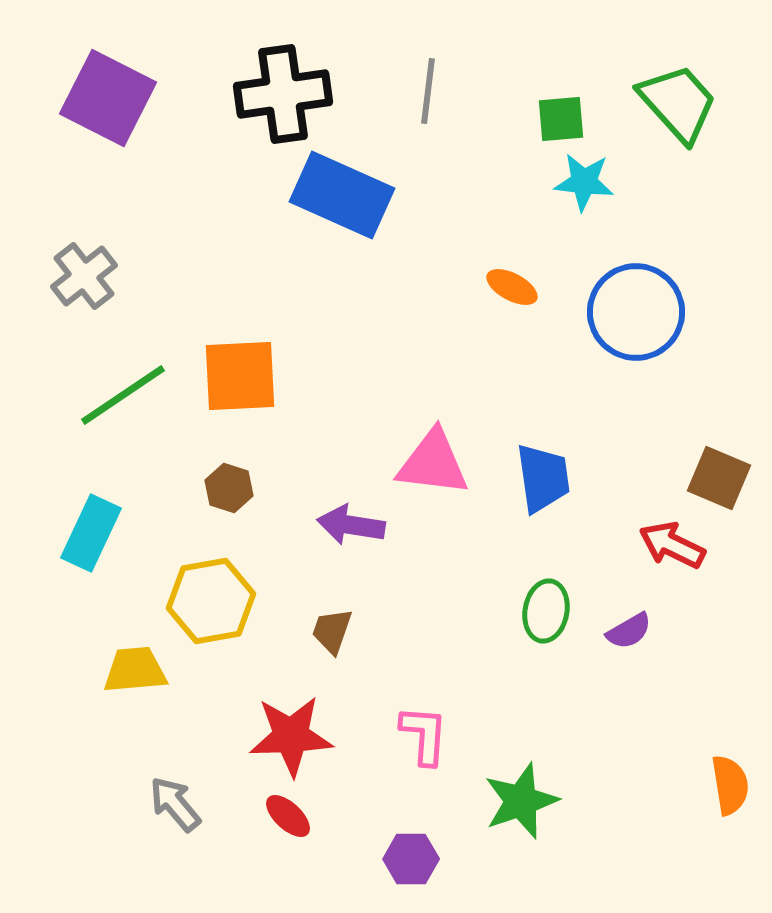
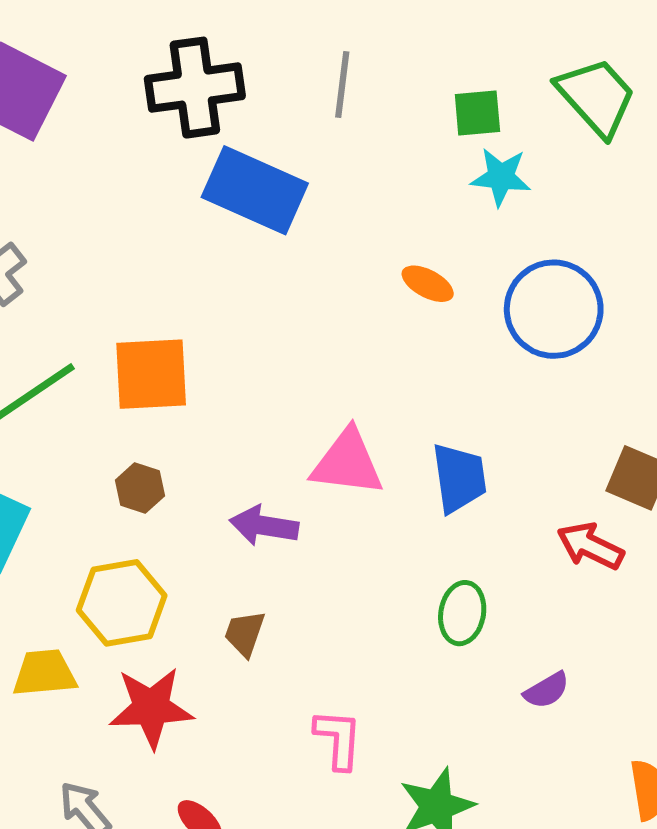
purple semicircle: (629, 631) -> (547, 690), moved
red star: (291, 736) -> (151, 708), moved

